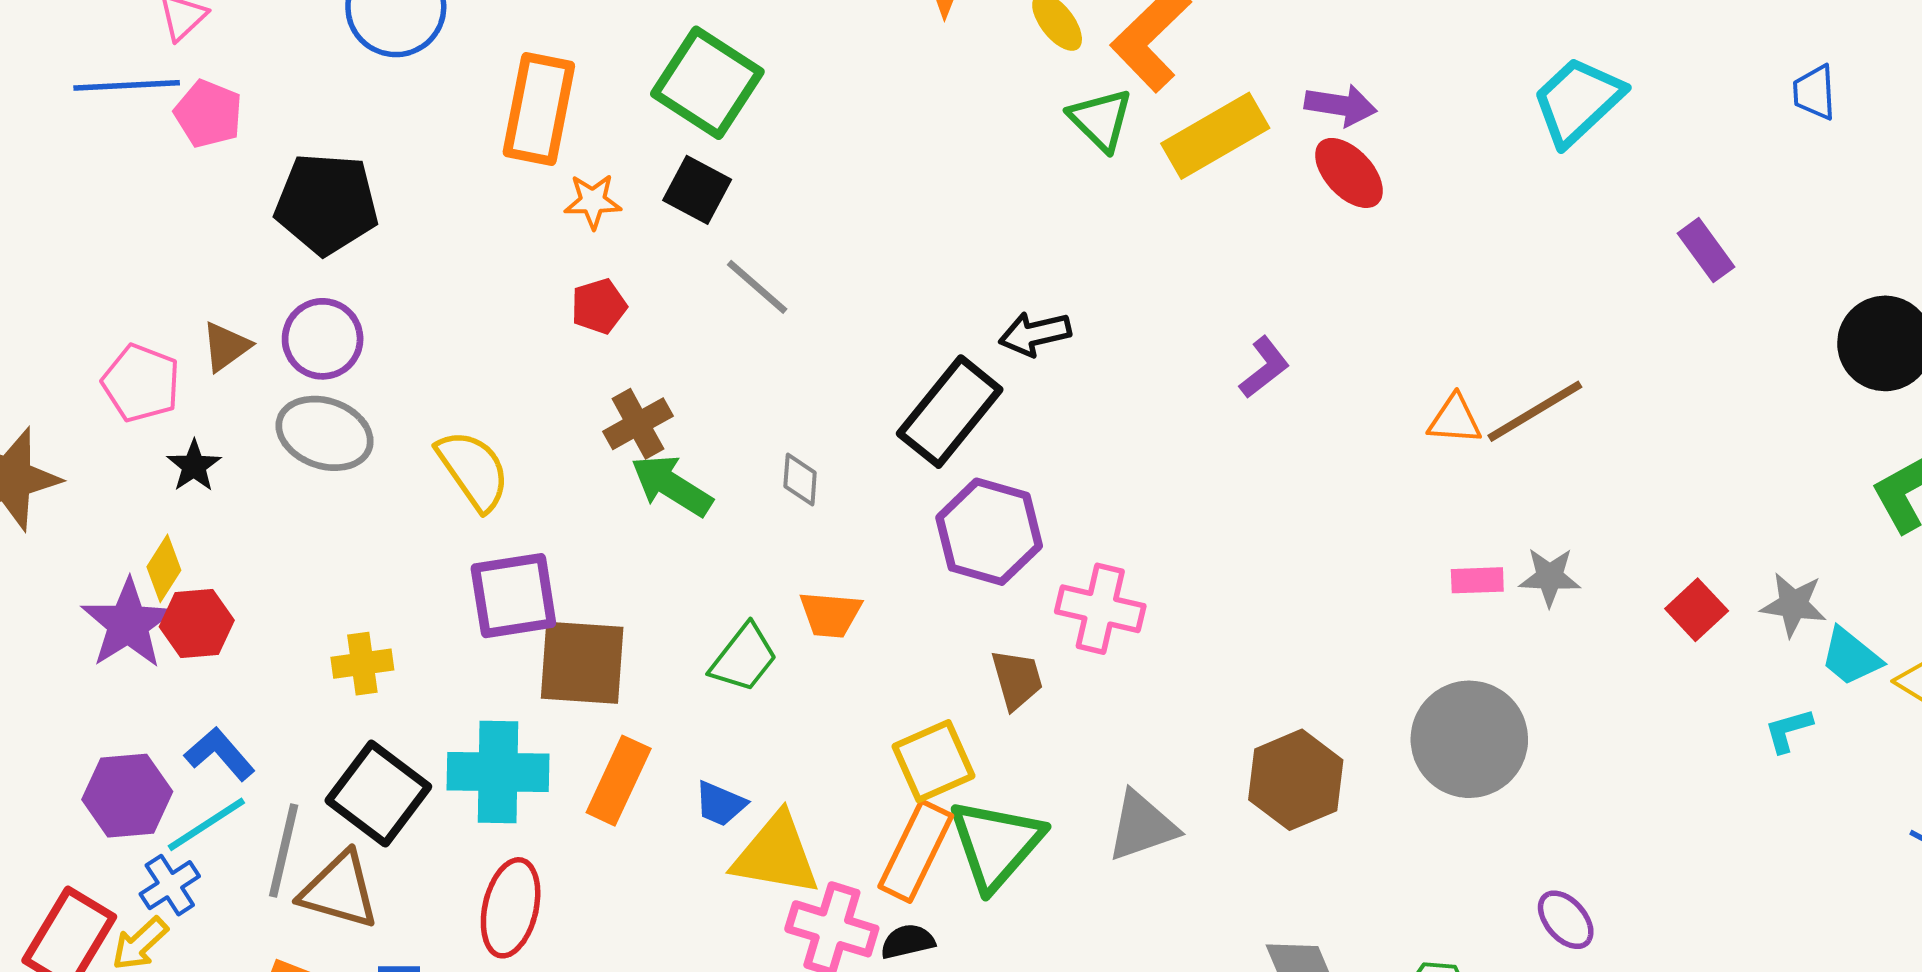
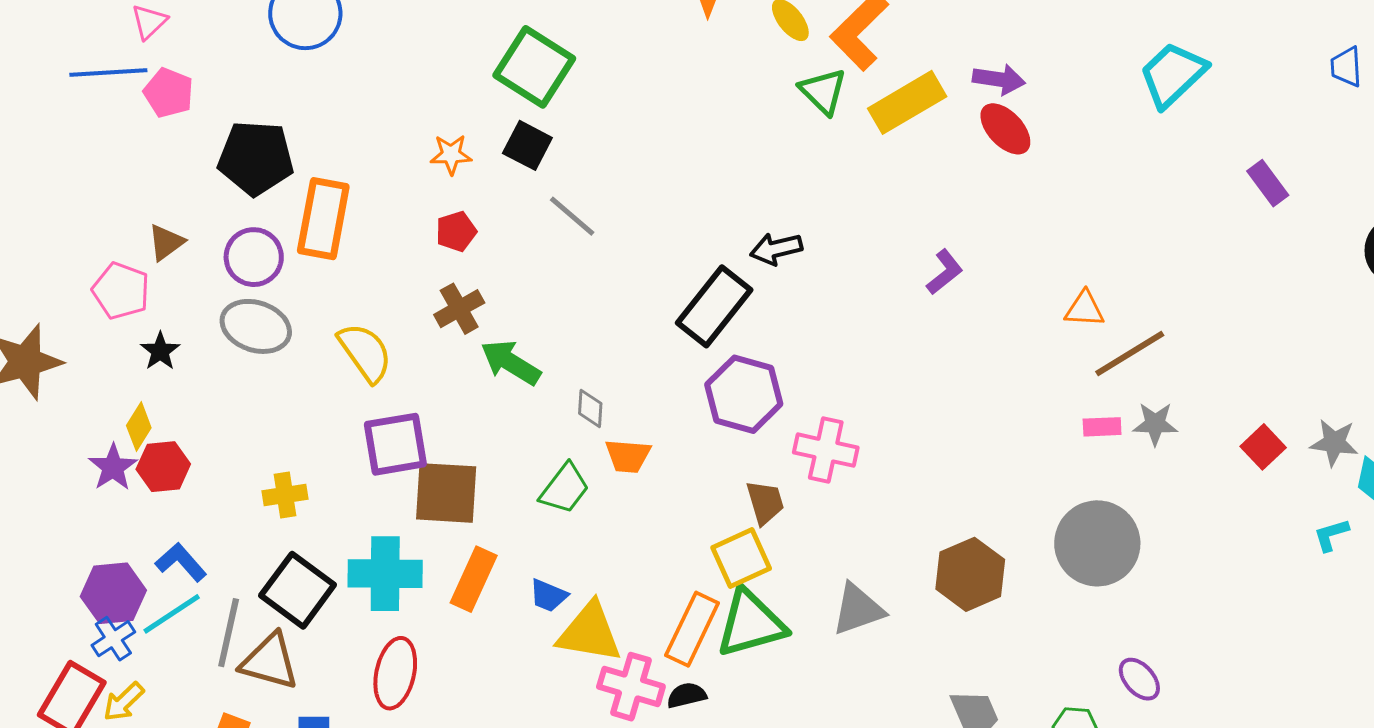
orange rectangle: (539, 109) -> (323, 219), moved
brown triangle: (226, 347) -> (166, 242), moved
brown line: (1535, 411) -> (1130, 354), moved
brown cross: (638, 424) -> (459, 309), moved
gray diamond: (800, 479) -> (590, 408), moved
purple star: (128, 624) -> (113, 467), size x0.7
yellow square: (934, 761) -> (741, 558), moved
green triangle: (996, 844) -> (751, 623), turned 34
blue cross: (170, 885) -> (113, 639), moved
purple ellipse: (1566, 920) -> (1139, 679), moved

